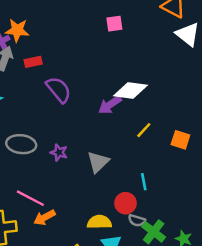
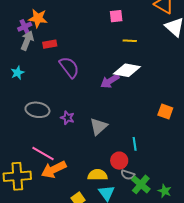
yellow line: (144, 130) -> (130, 41), moved, turned 48
orange arrow: (45, 218) -> (54, 169), size x1.4

